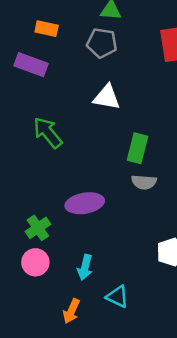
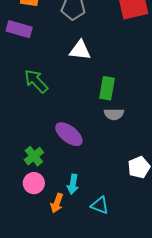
purple ellipse: (85, 203) -> (69, 134), turned 52
orange arrow: (71, 311) -> (57, 203), moved

